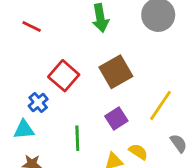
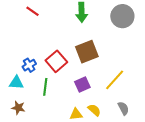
red square: (64, 76) -> (56, 61), moved
green line: (77, 138) -> (45, 87), moved

